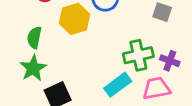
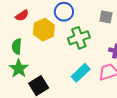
green cross: (138, 55) -> (79, 38), moved

